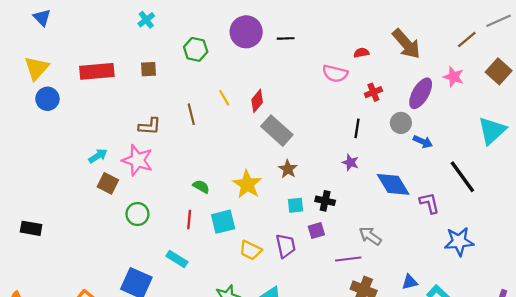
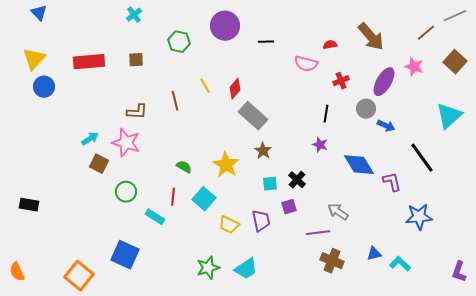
black line: (286, 38) -> (266, 42), moved
black cross: (325, 201) -> (297, 180), turned 30
cyan square: (223, 222) -> (204, 199), turned -35
cyan rectangle: (177, 259) -> (155, 217), moved

